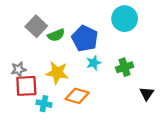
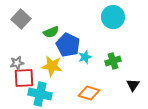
gray square: (36, 26) -> (21, 19), moved
blue pentagon: (85, 38) -> (68, 45), moved
orange diamond: (77, 96) -> (89, 93), moved
cyan cross: (44, 104) -> (40, 94), size x1.6

